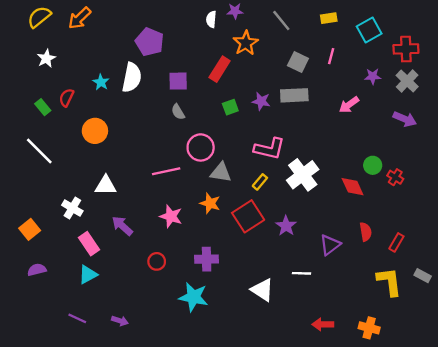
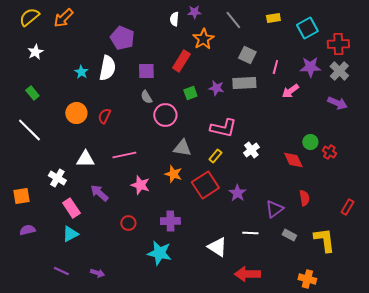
pink line: (331, 56) -> (275, 67), moved
purple star: (373, 76) -> (310, 67), size x1.5
red semicircle: (66, 98) -> (104, 116), moved
pink circle: (201, 147) -> (165, 115), moved
pink line: (166, 171) -> (124, 155), moved
white cross: (303, 175) -> (251, 150), size x0.6
orange square: (30, 229) -> (21, 196), turned 30
red rectangle: (396, 242) -> (347, 207), moved
gray rectangle: (423, 276) -> (289, 235), moved
red arrow: (323, 324) -> (247, 274), moved, size x1.4

